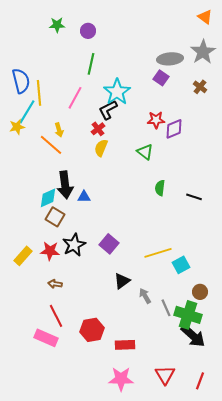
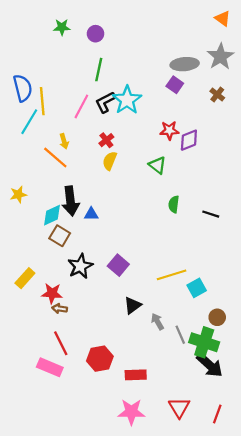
black L-shape: (108, 110) -> (105, 102), moved
yellow star: (17, 127) -> (18, 194), moved
red star: (50, 251) -> (52, 293), moved

